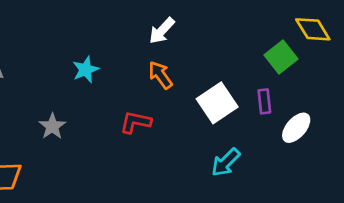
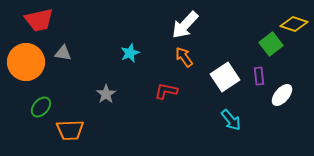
yellow diamond: (313, 29) -> (294, 24), turned -40
white arrow: (162, 31) -> (185, 25), size x1.4
cyan arrow: (226, 162) -> (231, 120), turned -85

